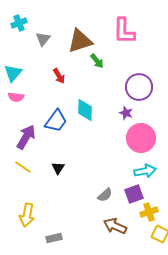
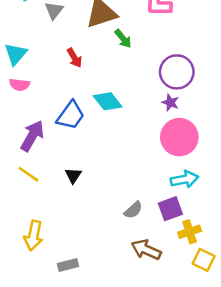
cyan diamond: (85, 110) -> (108, 101), turned -40
purple star: (126, 113) -> (170, 103), moved

